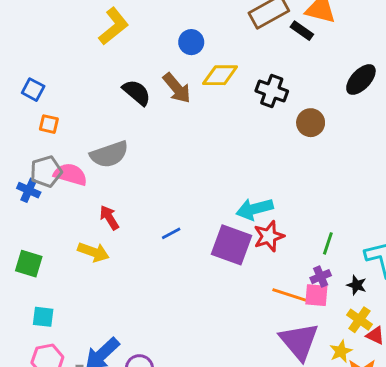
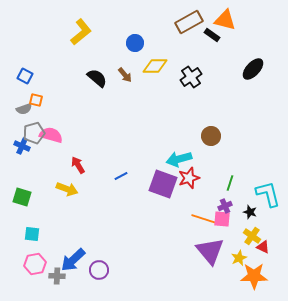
brown arrow: (177, 88) -> (125, 75), size x0.7
black cross: (272, 91) -> (191, 77), turned 35
brown circle: (311, 123) -> (211, 136), moved
gray semicircle: (109, 154) -> (24, 109), moved, size x0.6

